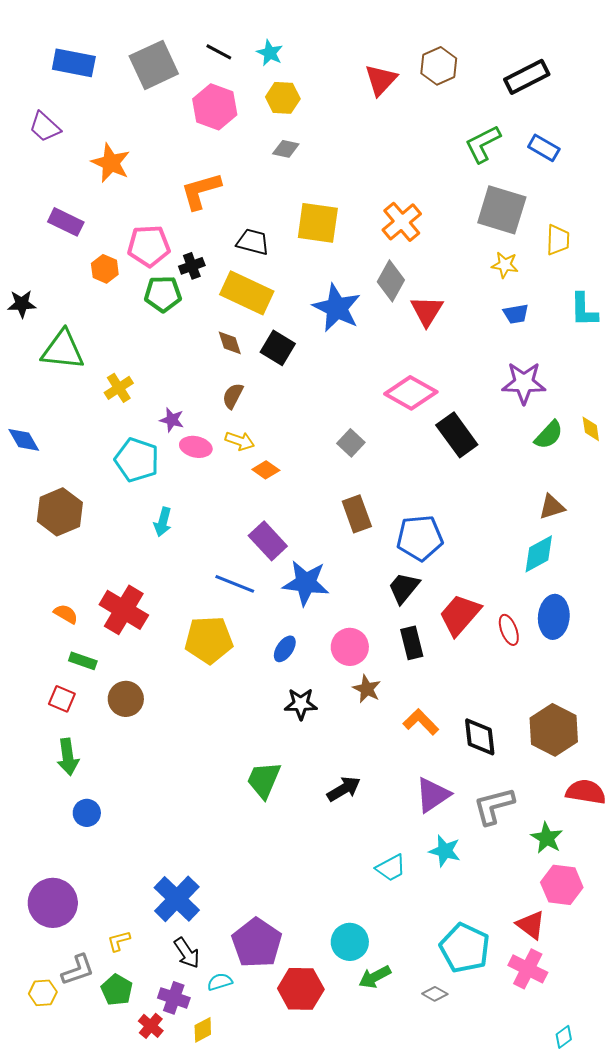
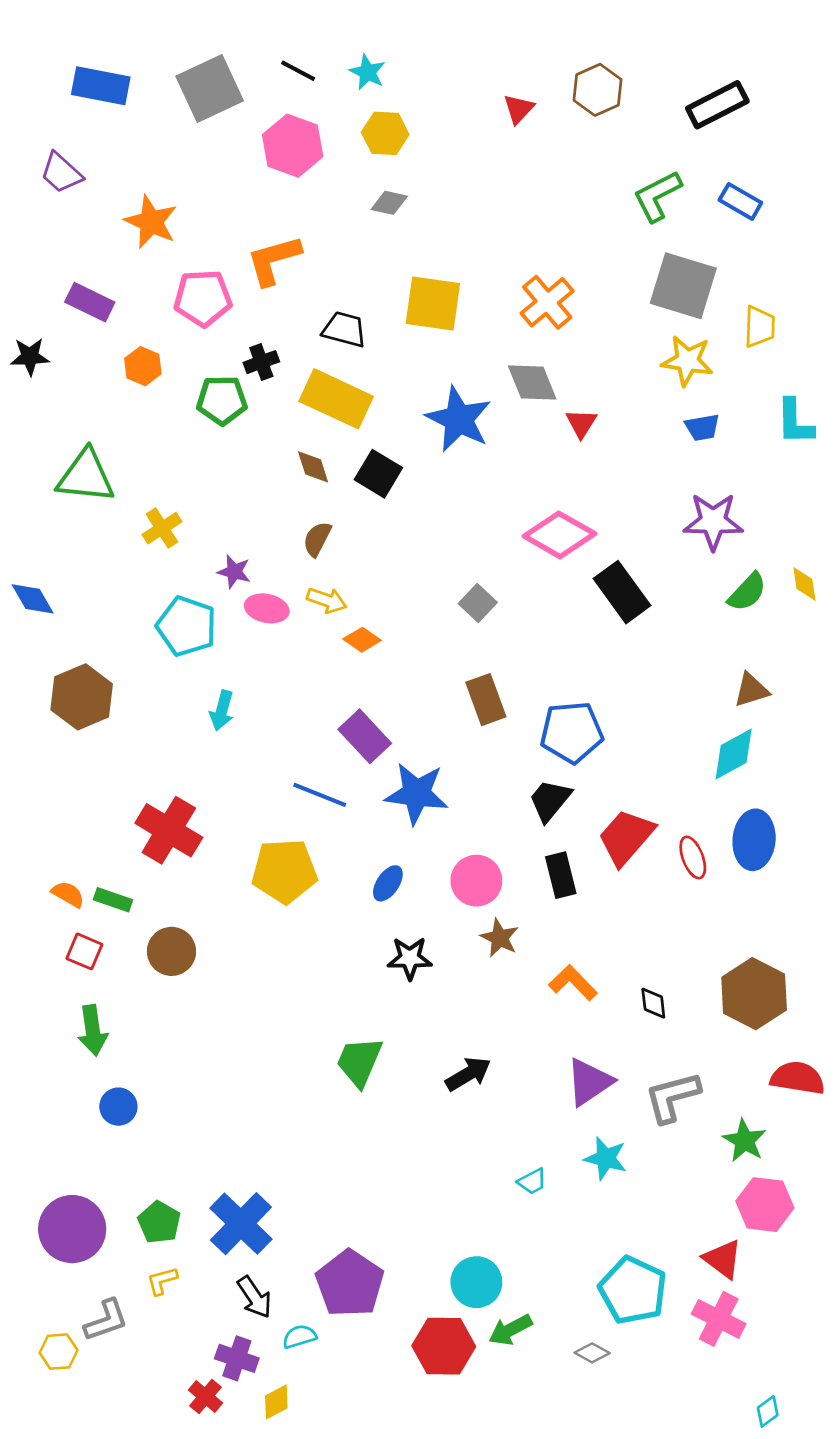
red triangle: (381, 80) -> (519, 109), size x0.7
pink pentagon: (149, 246) -> (203, 298), moved
yellow star: (505, 265) -> (687, 361), size x1.4
gray diamond: (391, 281) -> (532, 382), turned -51
black star: (22, 304) -> (30, 357), moved
red triangle: (427, 311) -> (581, 423), size x0.7
orange semicircle: (66, 614) -> (68, 894), moved
black diamond: (480, 737) -> (653, 1003), size x0.6
cyan trapezoid: (391, 868) -> (532, 1181), size x0.7
red hexagon: (301, 989) -> (444, 1346), moved
green pentagon: (117, 990) -> (159, 1222), moved

